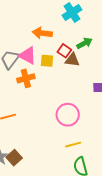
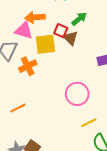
pink triangle: (28, 55) -> (24, 31), moved
brown triangle: (72, 60) -> (71, 38), turned 49
yellow square: (47, 61) -> (45, 44), size x1.5

